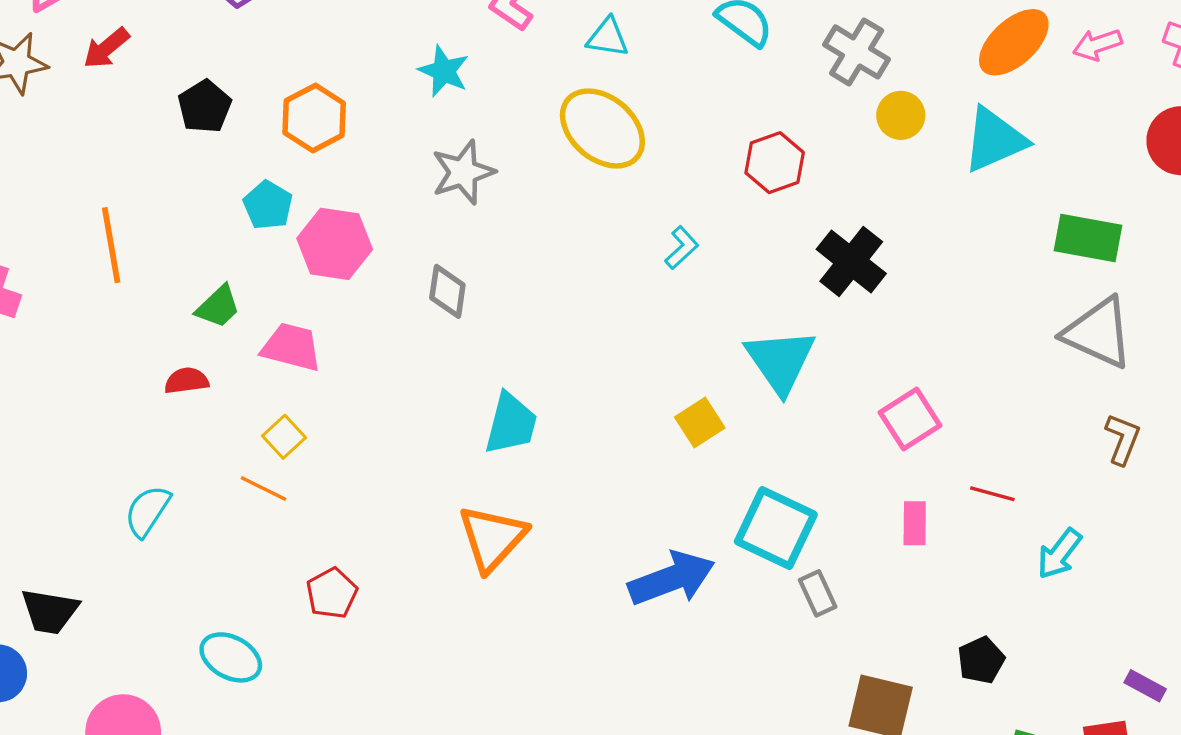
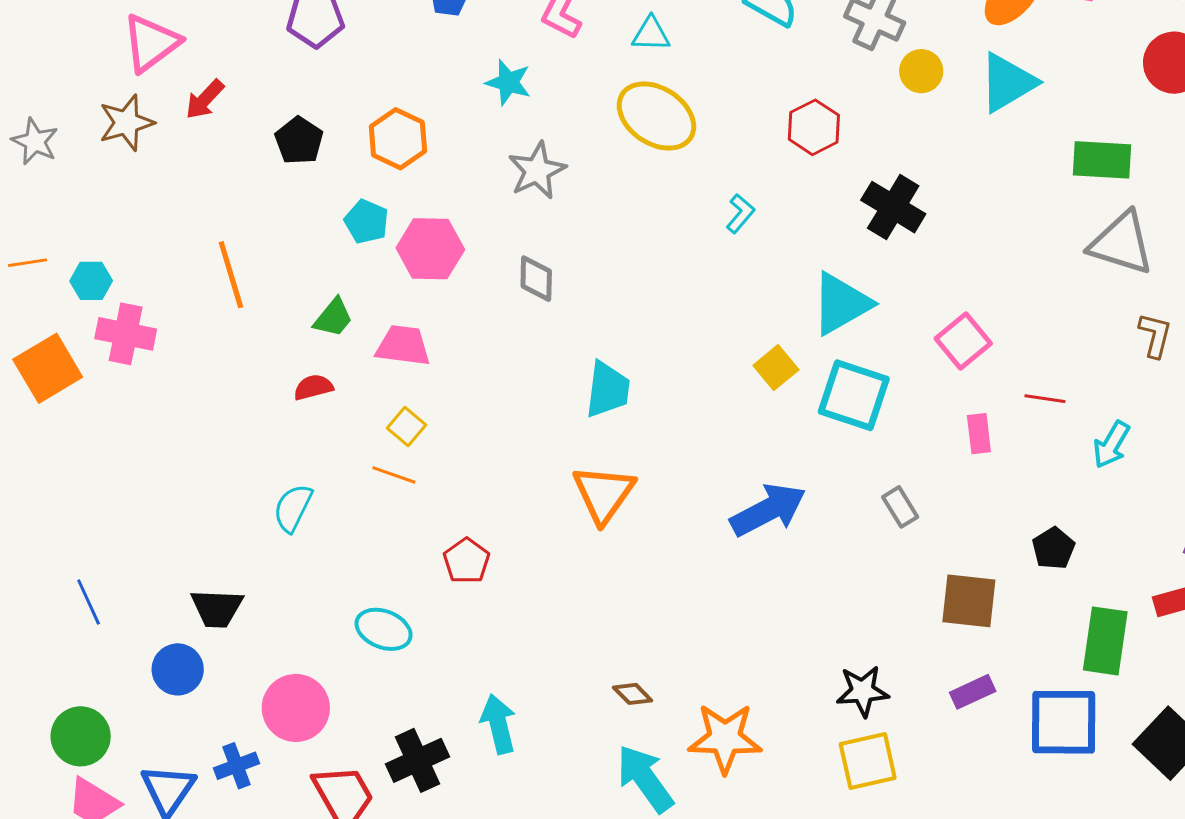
cyan triangle: (780, 361) -> (841, 304), turned 42
cyan square: (776, 528) -> (854, 395), moved

